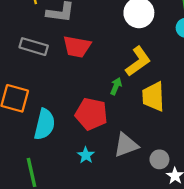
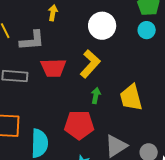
yellow L-shape: (138, 61) -> (90, 64), moved

